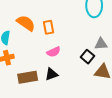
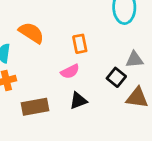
orange rectangle: (49, 27) -> (80, 44), moved
black triangle: (51, 74) -> (78, 101), moved

